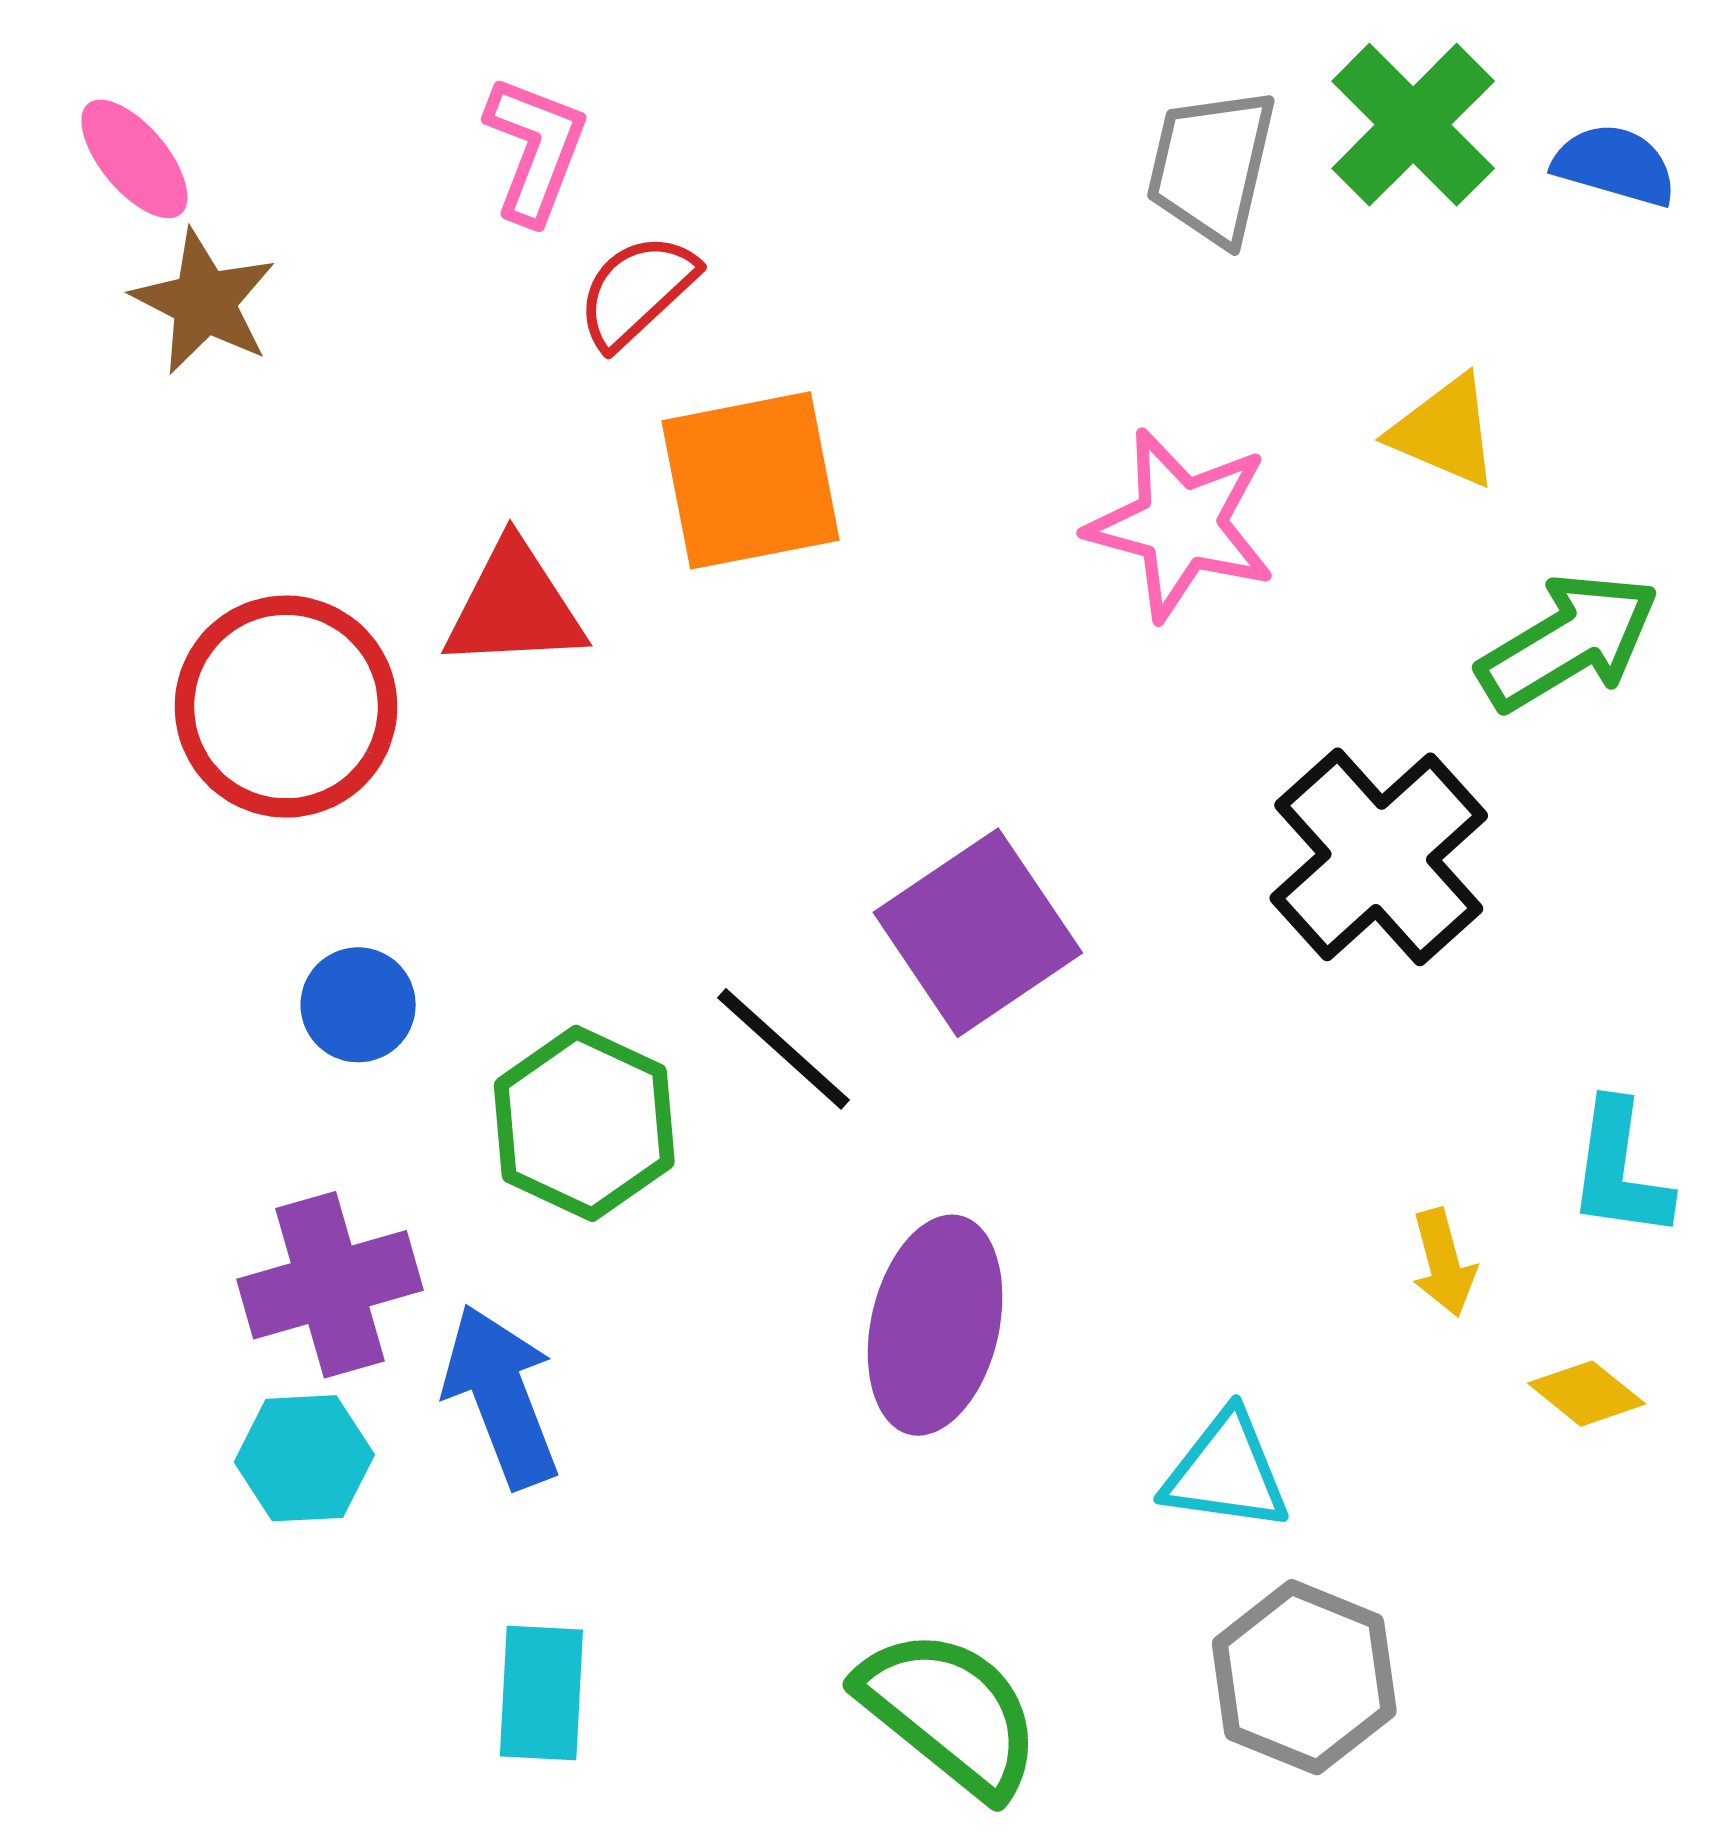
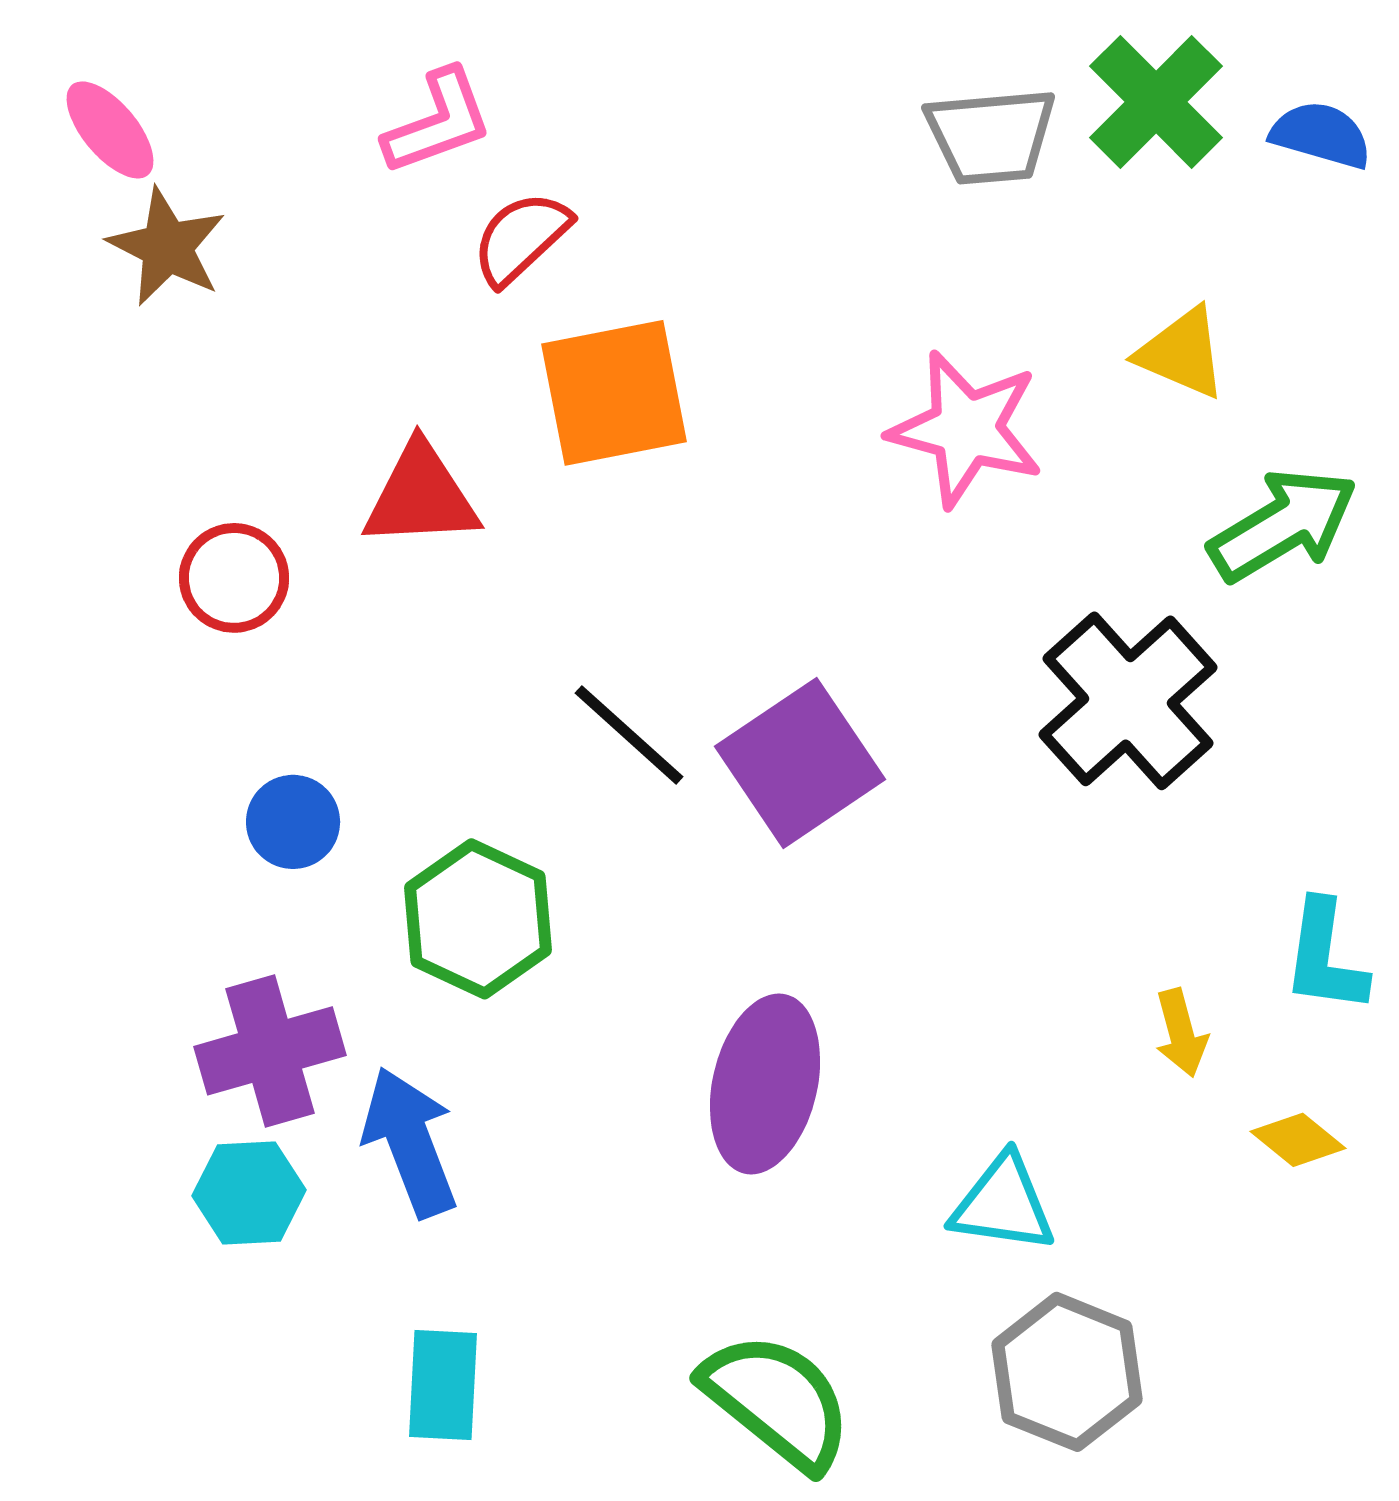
pink L-shape: (535, 149) -> (438, 122), turned 49
gray trapezoid: (1211, 166) -> (991, 136), turned -108
red circle: (286, 707) -> (234, 578), size x0.6
black line: (783, 1049) -> (629, 735), moved

